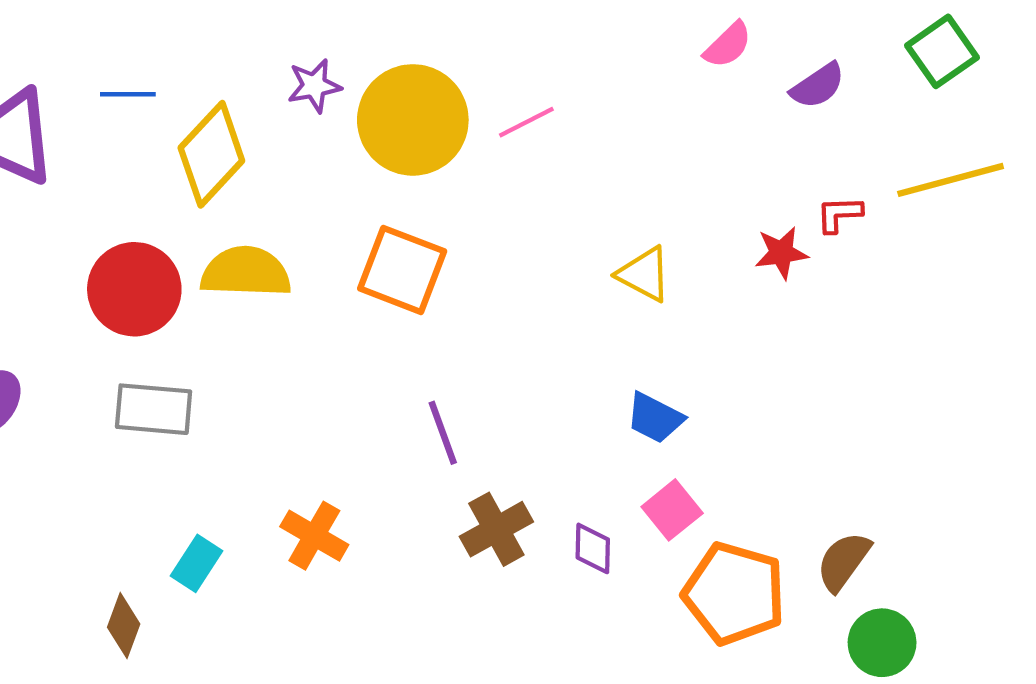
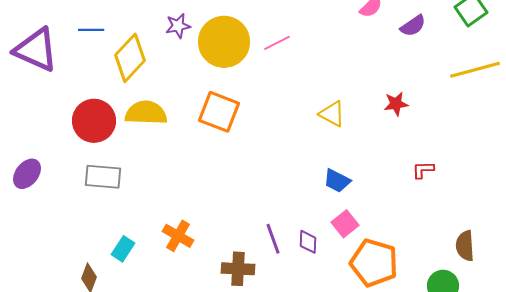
red L-shape: (839, 214) -> (423, 170), moved
purple line: (443, 433) -> (273, 239), moved
brown cross: (496, 529) -> (238, 269), moved, turned 32
brown semicircle: (843, 561) -> (465, 246), moved, turned -40

